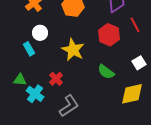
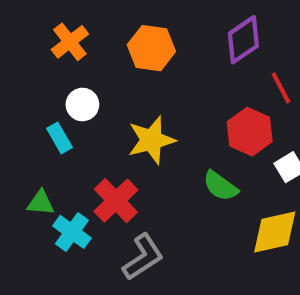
red hexagon: (109, 35) -> (250, 132), moved
yellow star: (73, 50) -> (151, 140), turned 30
red cross: (56, 79) -> (116, 201), size x1.5

